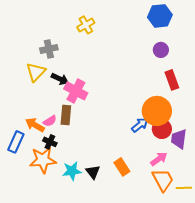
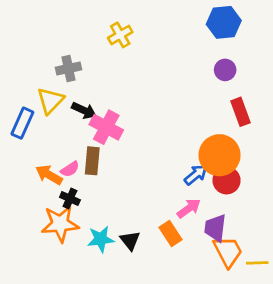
purple trapezoid: (179, 139) -> (215, 228), moved
blue rectangle: (16, 142) -> (22, 123), moved
pink arrow: (159, 159) -> (189, 208), moved

